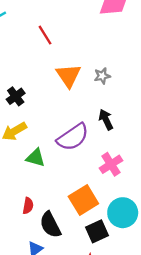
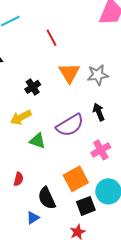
gray star: (102, 76) -> (98, 75), size x1.5
black cross: (16, 96) -> (33, 87), moved
red semicircle: (28, 206) -> (19, 179), moved

